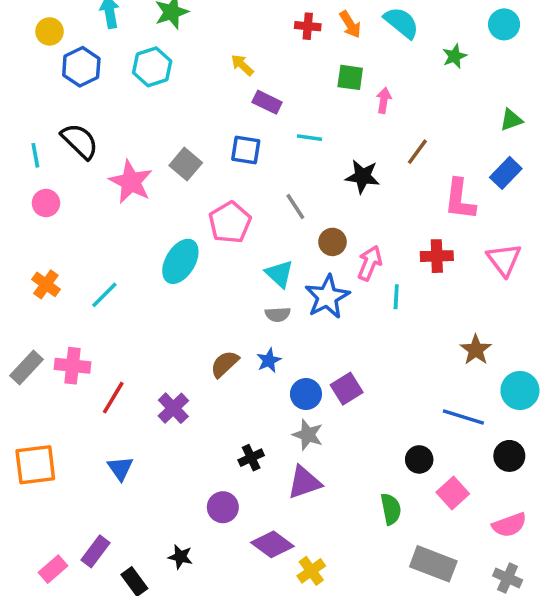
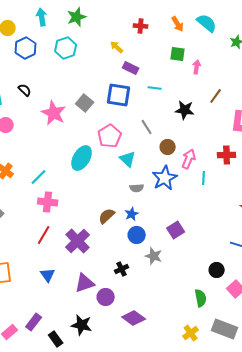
red cross: (308, 26) -> (141, 26), moved
black semicircle: (80, 141) -> (25, 90), size x0.6
blue square: (246, 150) -> (119, 95), size x1.4
cyan triangle: (279, 274) -> (128, 159), moved
pink cross: (73, 366) -> (48, 202), moved
blue circle: (306, 394) -> (137, 235), moved
purple cross: (173, 408) -> (78, 241), size x1.4
purple triangle: (304, 482) -> (85, 283), moved
black star: (180, 557) -> (82, 325), size x1.5
yellow cross: (311, 571) -> (191, 333), moved

